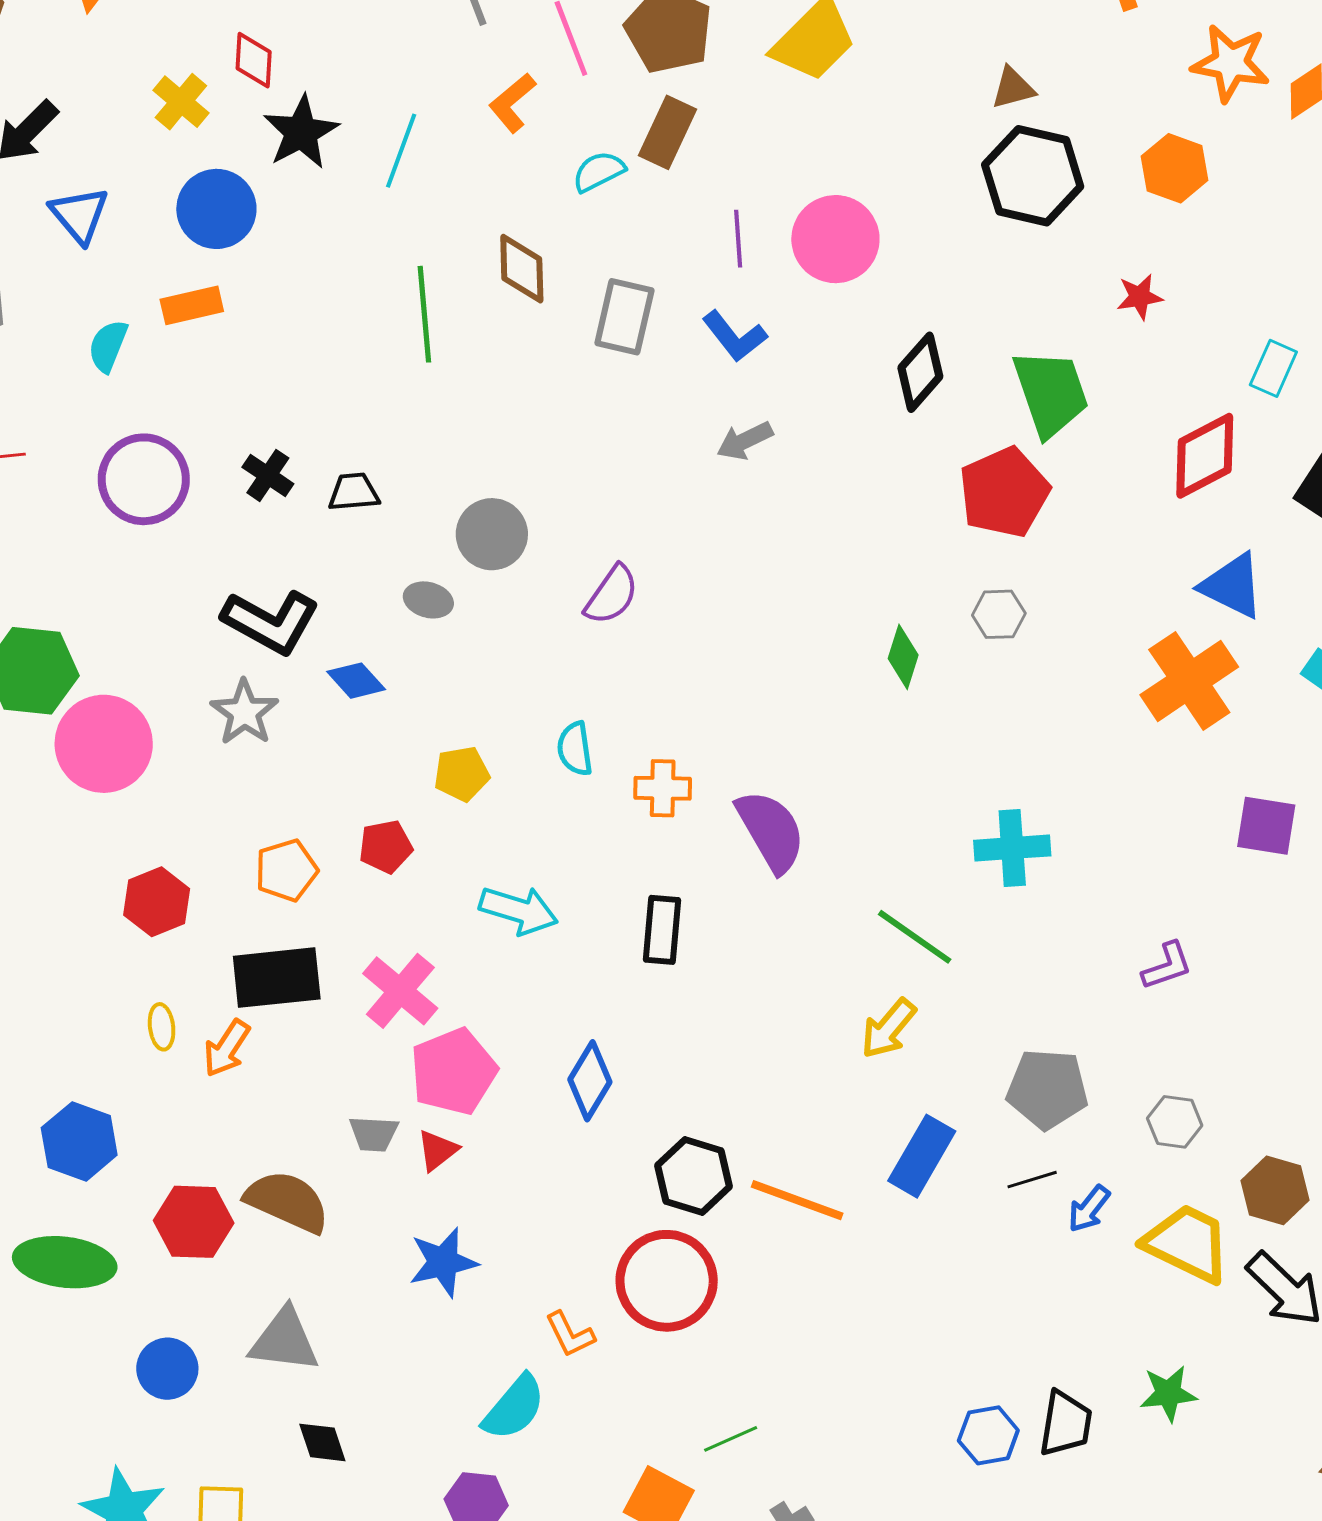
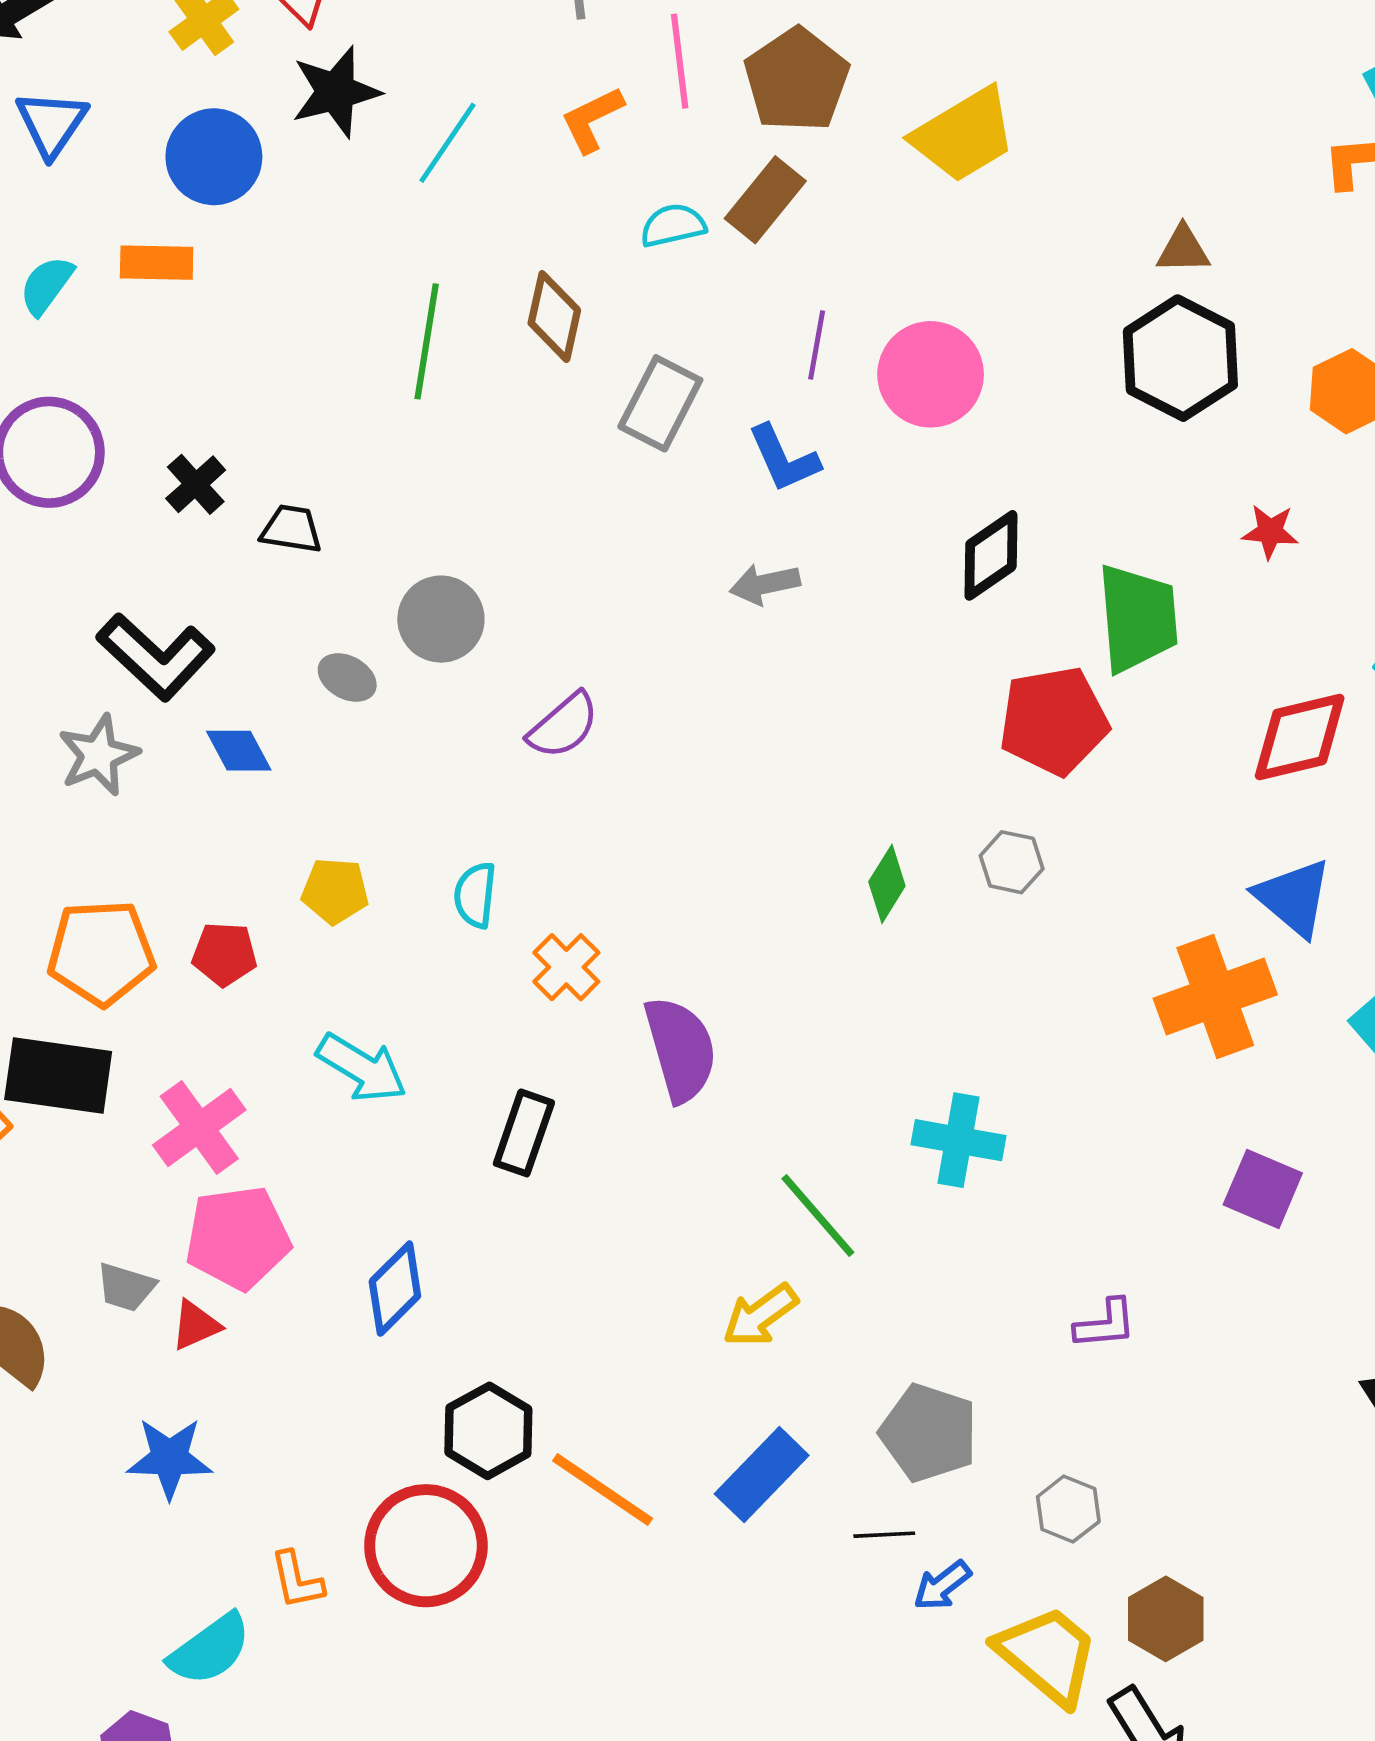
orange cross: (663, 788) -> (566, 967), turned 30
orange pentagon: (286, 870) -> (101, 953), size x1.4

